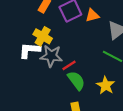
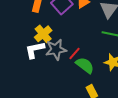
yellow cross: (43, 36) -> (43, 34), turned 36

